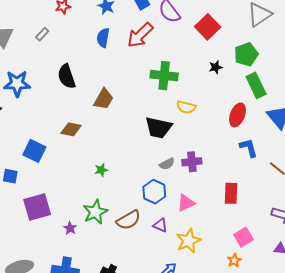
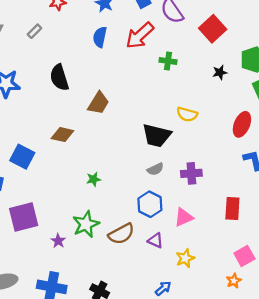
green cross: (164, 76) -> (168, 61), moved, size x0.6
gray semicircle: (167, 164) -> (155, 169), moved
yellow star: (188, 241) -> (185, 258), size x0.7

